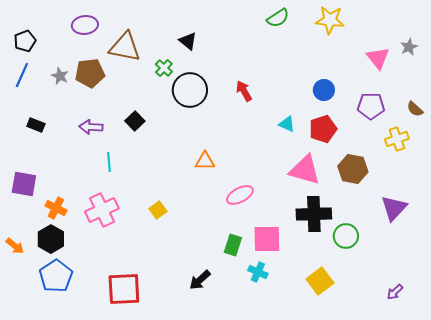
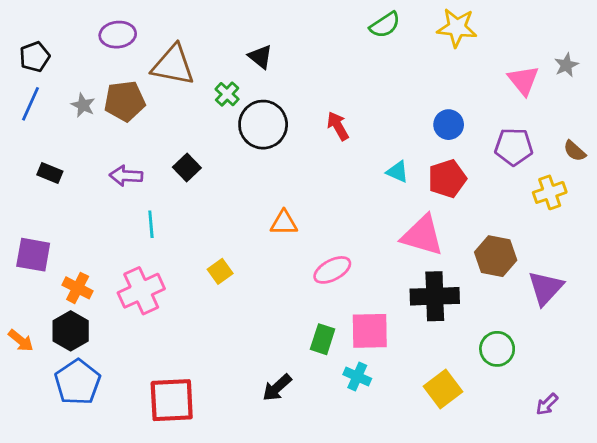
brown hexagon: (353, 169) -> (496, 256), moved
yellow square: (158, 210) -> (220, 271), moved
green circle: (346, 236) -> (497, 349), moved

